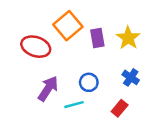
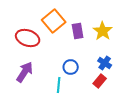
purple arrow: (48, 89) -> (25, 72), moved
cyan line: (74, 105) -> (59, 85), turned -70
red rectangle: (120, 108) -> (100, 81), moved

